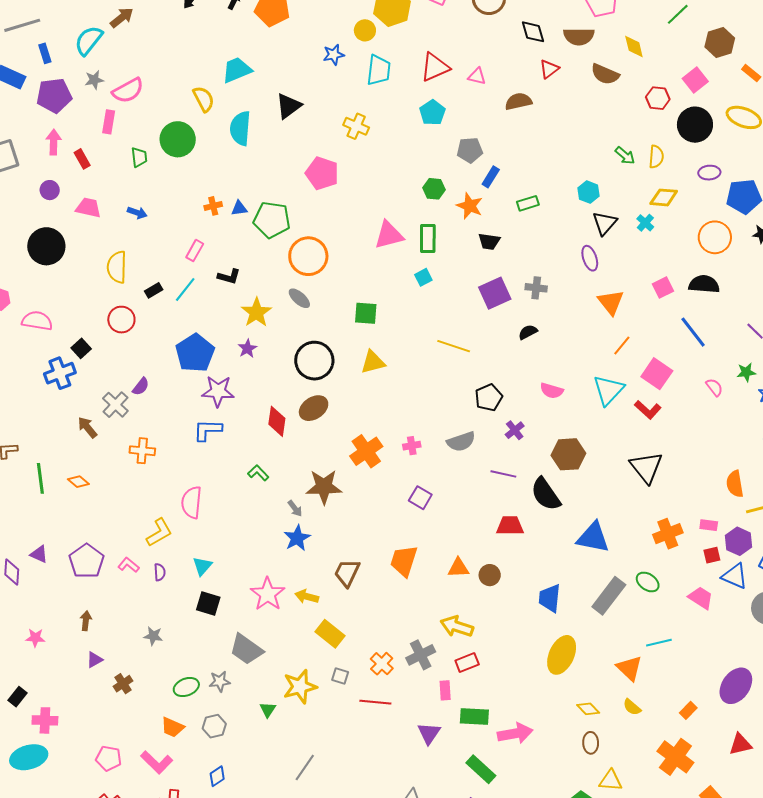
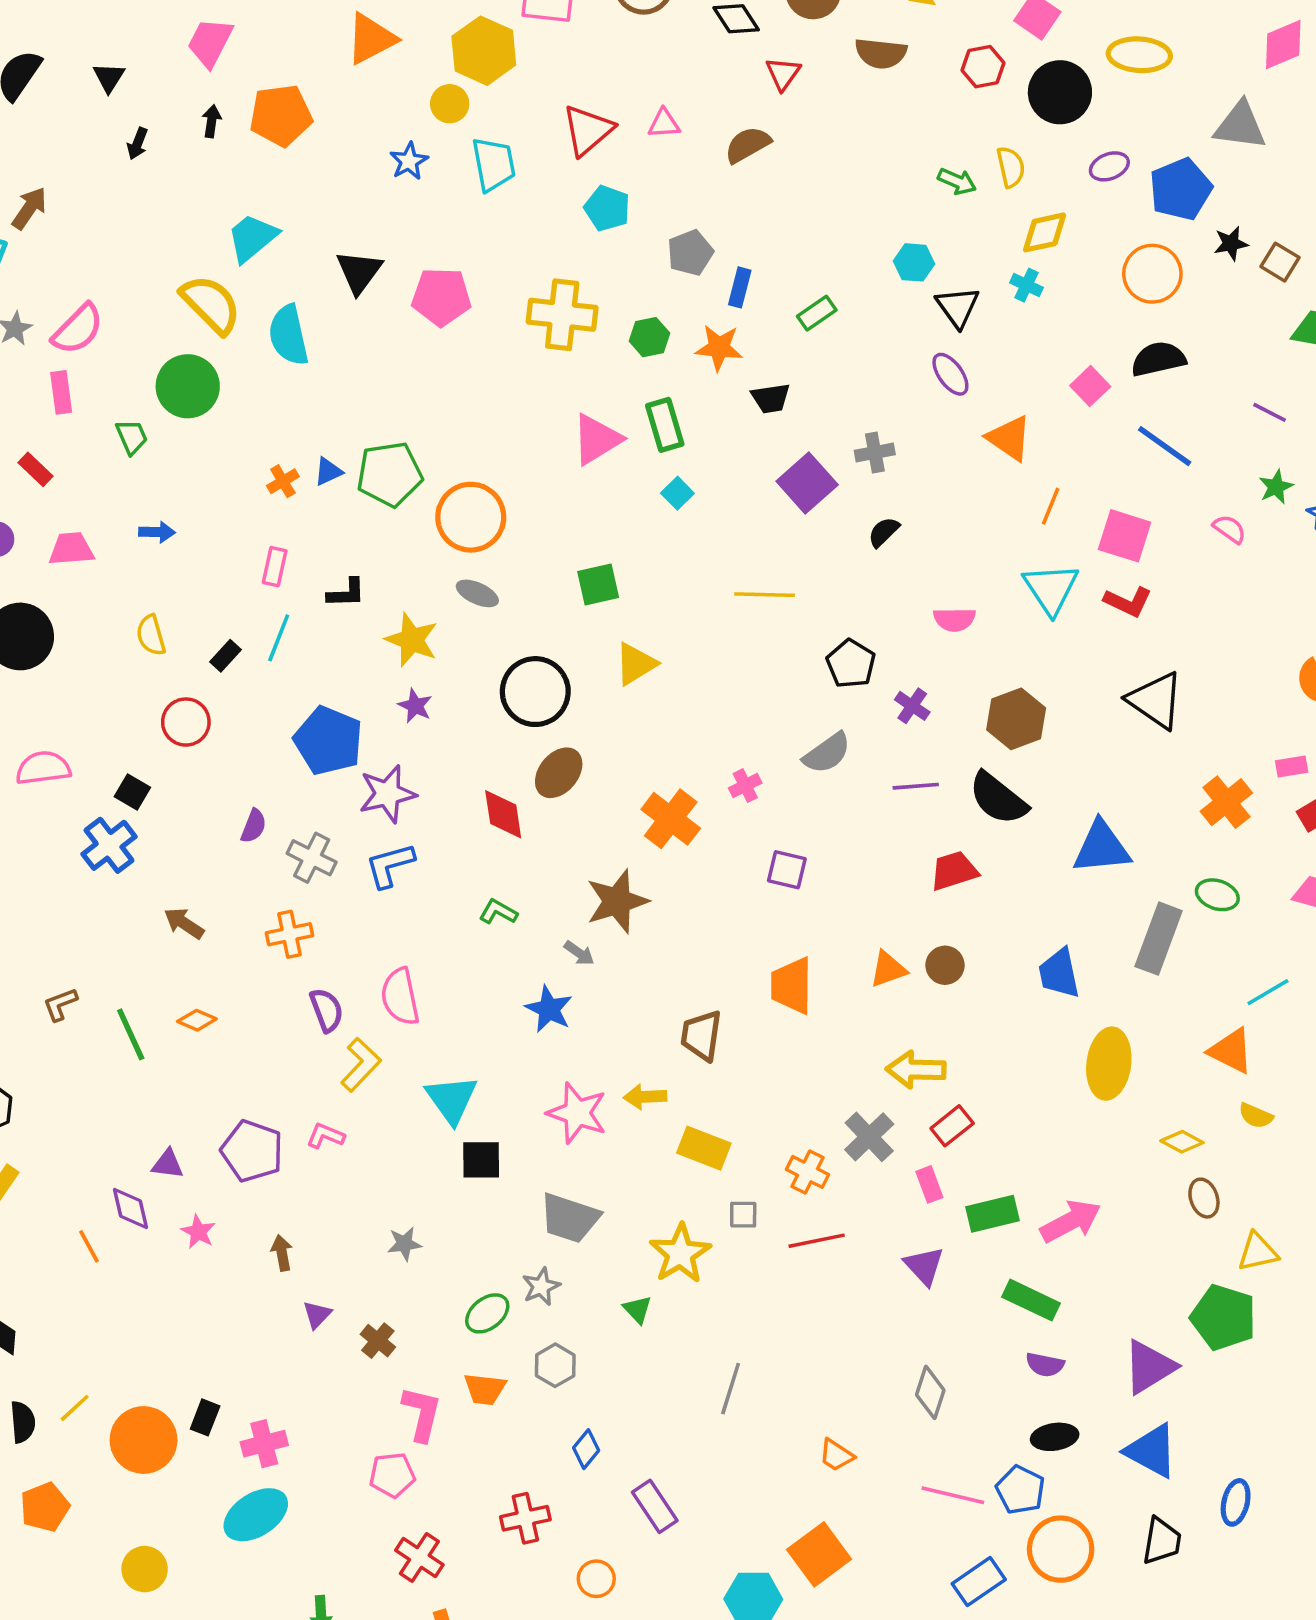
yellow semicircle: (204, 99) -> (211, 304), size x1.4
yellow cross: (356, 126) -> (562, 315), moved, size x1.5
pink pentagon: (322, 173) -> (441, 297), moved
yellow semicircle: (117, 267) -> (151, 635), size x0.7
gray cross: (115, 405) -> (312, 858), moved
blue star: (297, 538) -> (549, 1009), moved
cyan triangle: (202, 566) -> (452, 1099), size x1.5
purple semicircle: (160, 572) -> (327, 1010), moved, size x1.4
pink star: (35, 638) -> (198, 1232), moved, turned -30
pink L-shape: (157, 762) -> (422, 1414), moved, turned -104

